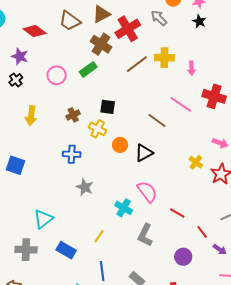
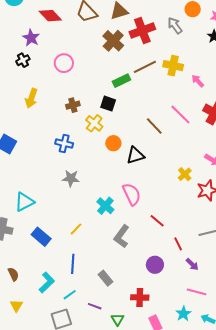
pink arrow: (191, 68) -> (198, 81), turned 128
green rectangle: (88, 69) -> (121, 81), moved
gray star: (85, 187) -> (71, 178), turned -30

